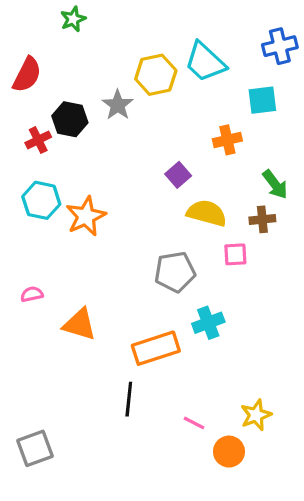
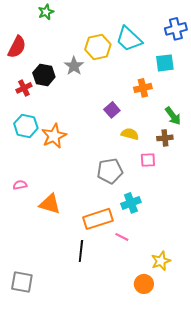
yellow semicircle: (207, 213) -> (130, 134), size x0.7
pink line: (194, 423) -> (122, 237), moved
gray square: (35, 448) -> (22, 282), turned 30

